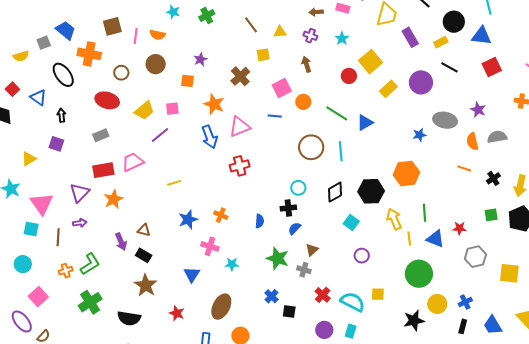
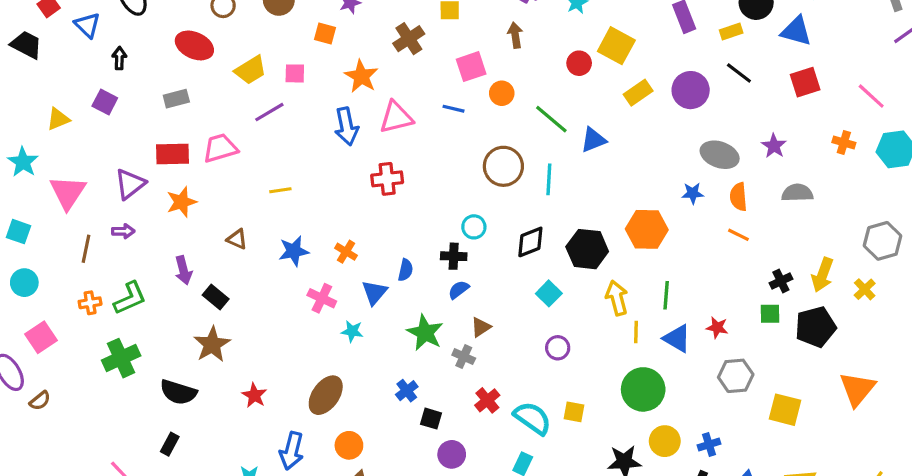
yellow square: (371, 62) -> (616, 46), turned -30
blue star: (419, 135) -> (693, 193), moved
orange semicircle: (472, 141) -> (738, 197), moved
black cross: (493, 178) -> (781, 281), moved
cyan square: (31, 229) -> (19, 232), moved
brown triangle: (144, 230) -> (237, 239), moved
blue triangle: (192, 274) -> (374, 293), moved
purple circle: (324, 330) -> (452, 454), moved

